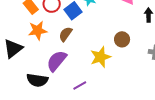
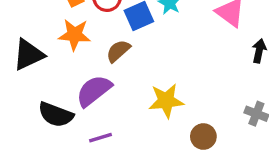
brown circle: (122, 39) -> (203, 137), moved
purple line: (80, 86) -> (101, 138), moved

